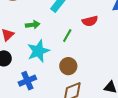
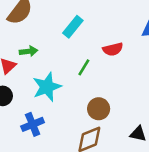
green arrow: (33, 25) -> (29, 51), moved
brown circle: (68, 66) -> (99, 109), moved

